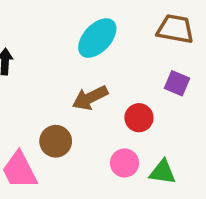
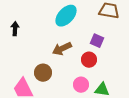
purple square: (177, 83) -> (97, 41), moved

